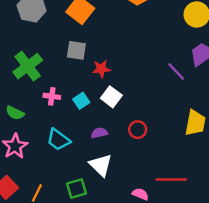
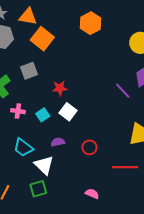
gray square: (76, 50) -> (29, 71), moved, turned -30
red circle: (138, 130) -> (89, 147), moved
white triangle: (101, 165) -> (44, 165), moved
red line: (171, 180) -> (125, 167), moved

